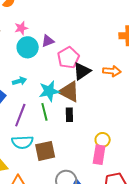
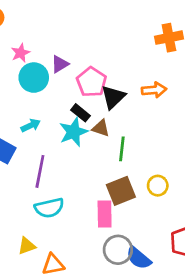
brown triangle: (69, 92) -> (101, 128), size x0.6
green line: (44, 112) -> (122, 149), moved, turned 30
black rectangle: (69, 115) -> (81, 113), moved, turned -40
brown square: (45, 151) -> (121, 191), moved
pink rectangle: (99, 155) -> (105, 214), moved

